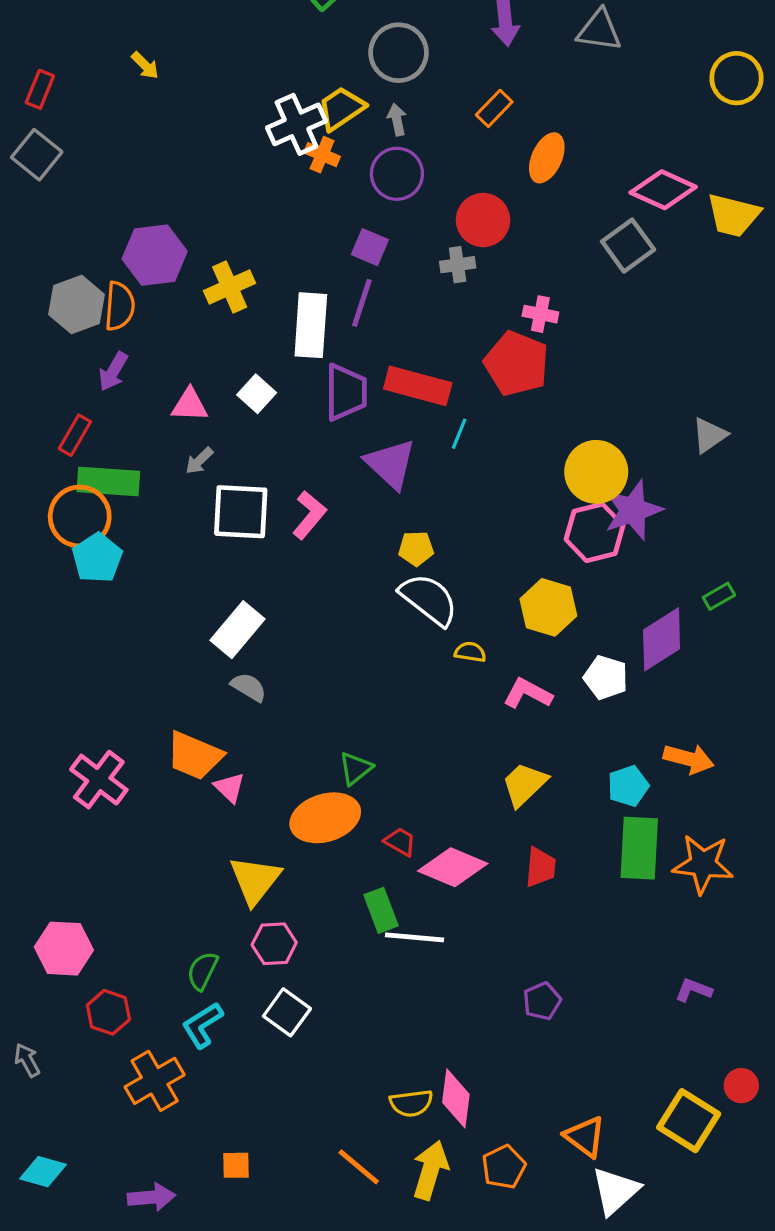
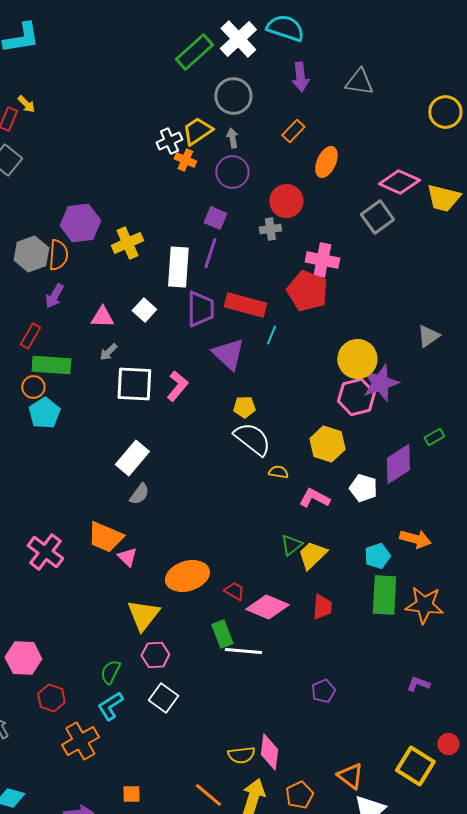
yellow arrow: (145, 65) -> (26, 104), moved
white cross: (297, 124) -> (169, 141), size x0.7
pink cross: (540, 314) -> (322, 260), size x1.5
orange circle: (80, 517) -> (33, 387), size x0.6
gray semicircle: (249, 687) -> (139, 494), turned 95
green triangle: (355, 768) -> (291, 545), moved

